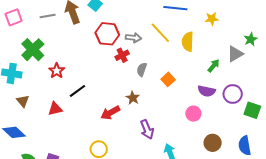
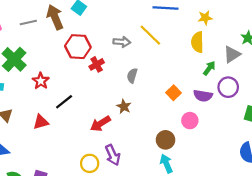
red hexagon: (107, 34) -> (78, 47), moved
yellow semicircle: (188, 42) -> (197, 42), moved
red cross: (122, 55) -> (97, 64), moved
orange square: (168, 79) -> (174, 93), moved
purple circle: (233, 94) -> (228, 87), moved
purple arrow: (147, 129) -> (113, 155), moved
brown circle: (213, 143) -> (166, 140), moved

